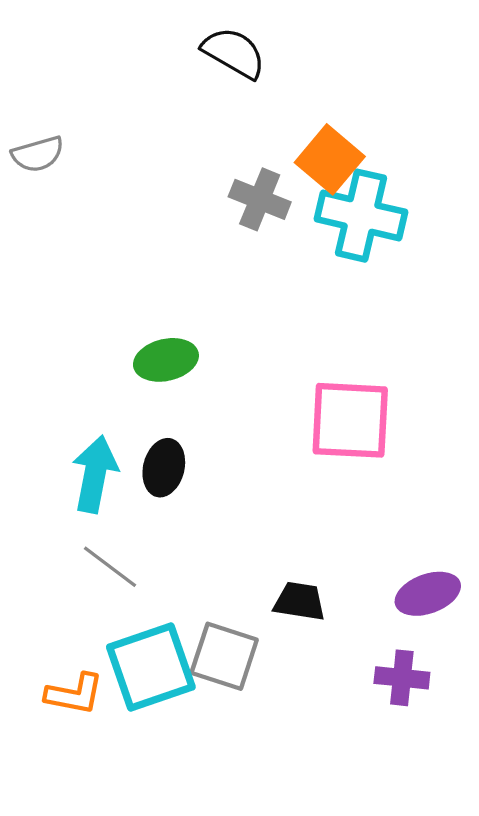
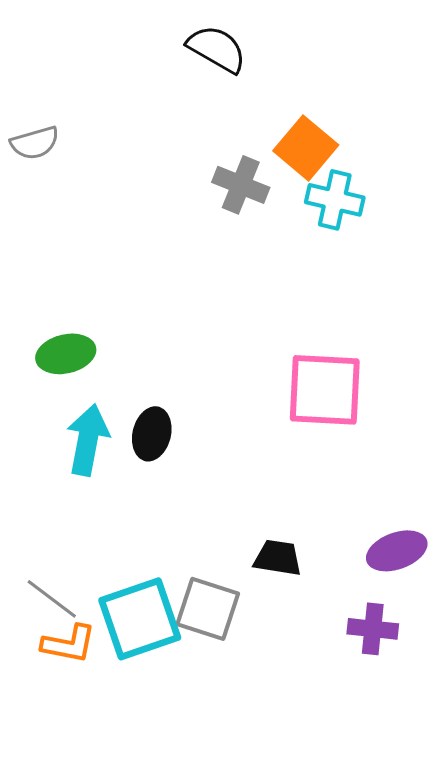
cyan cross: (361, 216) -> (335, 200), size x0.7
green ellipse: (166, 360) -> (66, 354), moved
gray line: (110, 567) -> (52, 599), moved

